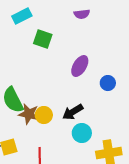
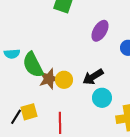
brown star: (29, 114) -> (49, 79), turned -30

